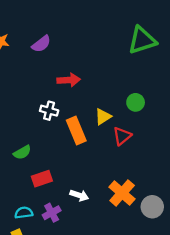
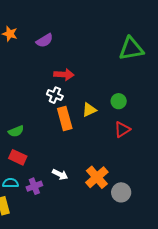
white cross: (49, 111) -> (55, 95), moved
red triangle: (122, 136) -> (122, 129), moved
red rectangle: (42, 179) -> (18, 157), moved, turned 36

